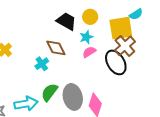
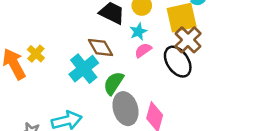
cyan cross: (42, 64) -> (84, 69), size x1.6
green semicircle: (49, 92) -> (114, 83), moved

